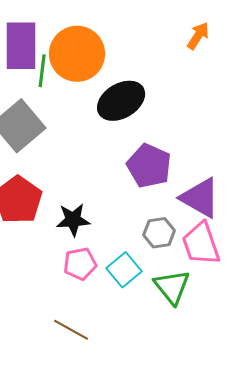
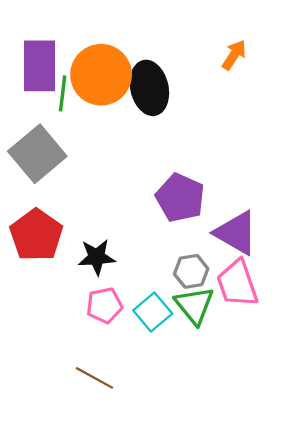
black ellipse: (121, 101) -> (149, 88), moved, turned -72
green triangle: (172, 287) -> (194, 305), moved

